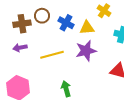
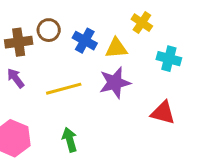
purple arrow: (20, 48) -> (16, 78), turned 64
green arrow: (66, 89) -> (70, 140), moved

